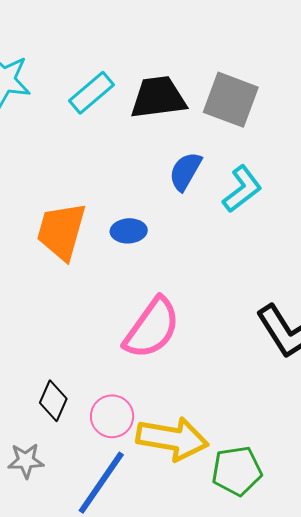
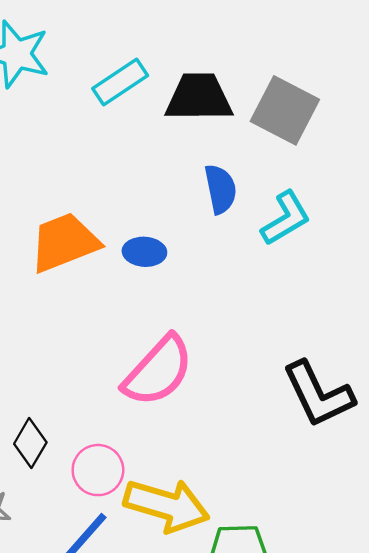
blue semicircle: (185, 171) -> (220, 189), turned 132
orange trapezoid: (61, 231) -> (64, 242), turned 46

